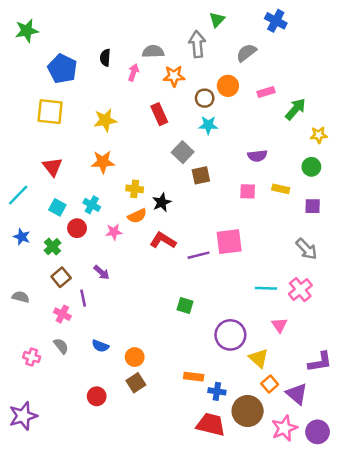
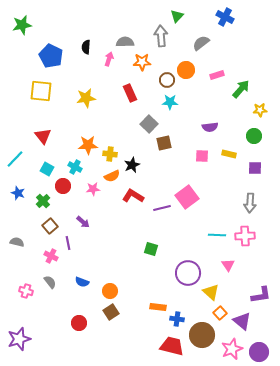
orange star: (103, 162) -> (88, 145), moved
pink square: (229, 242) -> (187, 197), turned -30
gray arrow: (306, 249) -> (250, 203), turned 48
pink cross: (300, 290) -> (245, 236), turned 36

